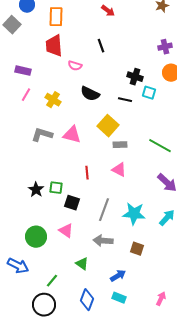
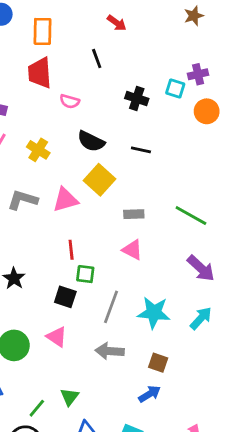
black line: (101, 46) -> (97, 59), moved
black cross: (135, 77) -> (137, 98), moved
cyan square: (149, 93) -> (175, 88), moved
yellow square: (108, 126) -> (100, 180), moved
pink triangle: (72, 135) -> (65, 200), turned -30
red line: (87, 173) -> (71, 250), moved
green square: (56, 188) -> (85, 274), moved
green triangle: (82, 264) -> (70, 397), moved, turned 32
blue arrow: (118, 276) -> (150, 394), moved

